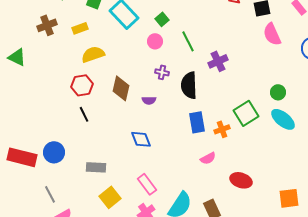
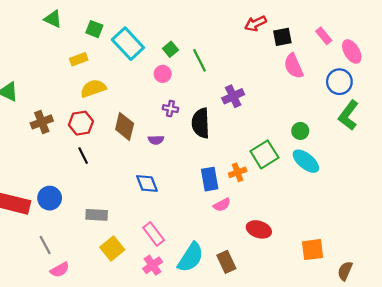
brown cross: (47, 25) -> (42, 122), moved
green line: (188, 41) -> (200, 60), moved
blue rectangle: (197, 122) -> (210, 179), moved

